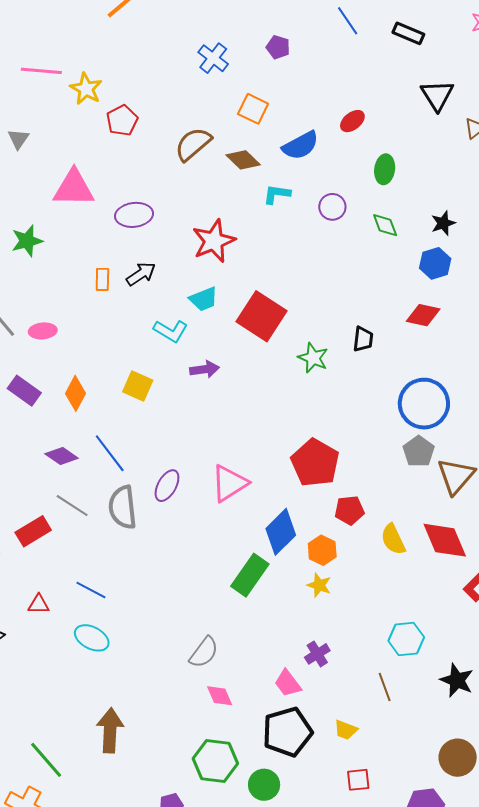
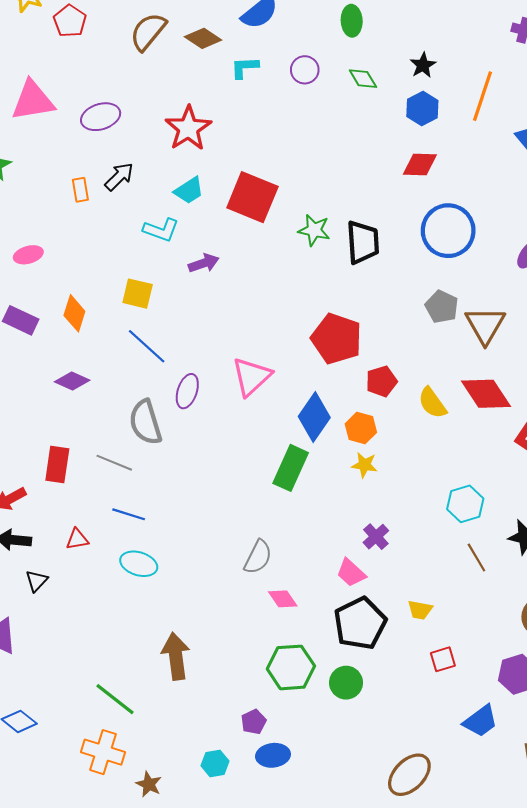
black trapezoid: (363, 339) -> (363, 242), moved, size x1.6
blue circle: (424, 404) -> (448, 231), moved
blue line: (110, 453) -> (147, 346), moved
gray line: (72, 506) -> (114, 463), moved
red rectangle: (33, 531) -> (57, 464), turned -40
brown line: (385, 687) -> (476, 558), moved

